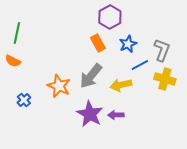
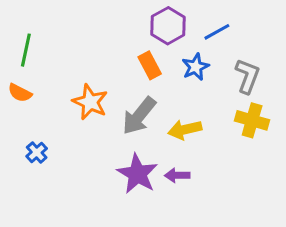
blue line: (140, 65) -> (217, 32), moved
orange star: (59, 86) -> (90, 102), moved

